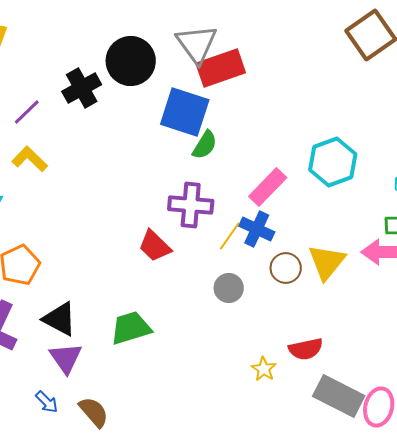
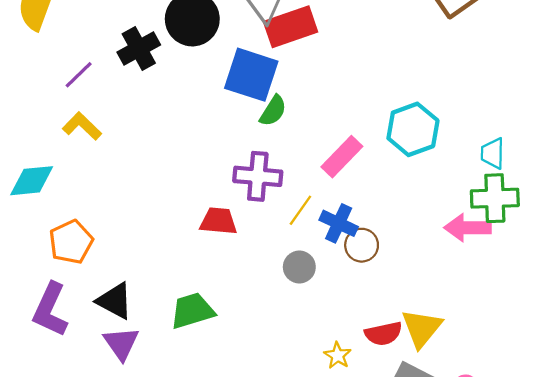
blue cross: (257, 229) -> (339, 223), moved
red trapezoid: (155, 246) -> (218, 221), turned 141
yellow triangle: (327, 262) -> (422, 328), moved

